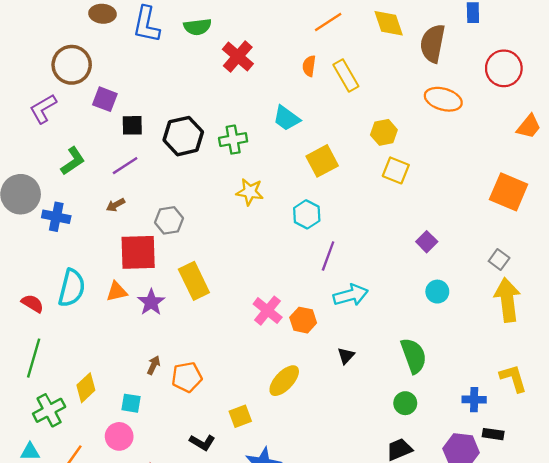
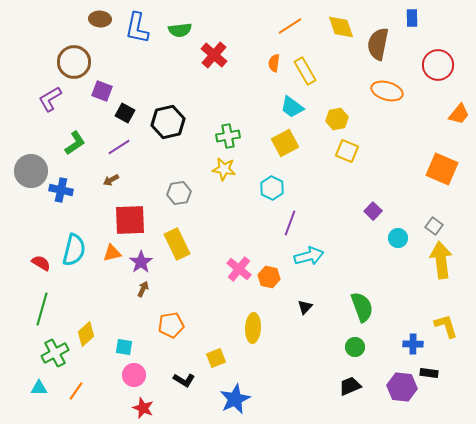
cyan trapezoid: (287, 118) -> (292, 107), moved
black square: (132, 125) -> (125, 113), turned 30
green cross: (233, 140) -> (228, 136), moved
gray hexagon: (169, 220) -> (179, 193), moved
cyan circle: (437, 292) -> (398, 238), moved
brown arrow: (154, 365) -> (143, 289), moved
yellow ellipse: (284, 381) -> (253, 328), turned -40
pink circle: (119, 436) -> (134, 375), moved

